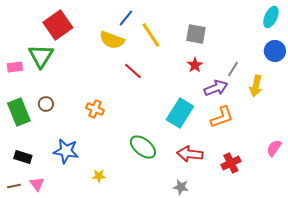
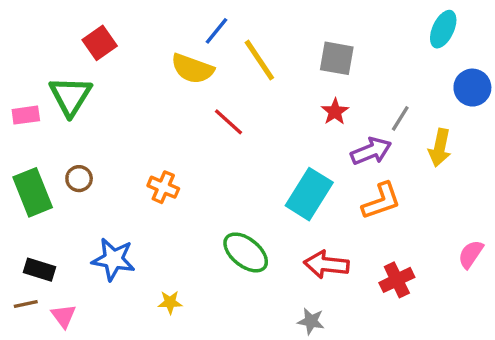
cyan ellipse: (271, 17) -> (443, 29), moved
red square: (58, 25) -> (100, 43), size x0.7
brown line: (14, 186) -> (26, 304), moved

